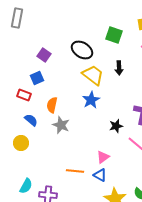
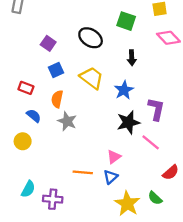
yellow trapezoid: (93, 75) -> (92, 78), moved
blue square: (37, 78) -> (56, 70), moved
blue star: (91, 100) -> (124, 90), moved
black star: (116, 126) -> (128, 122), size x1.5
blue triangle: (100, 175) -> (111, 177), turned 48

